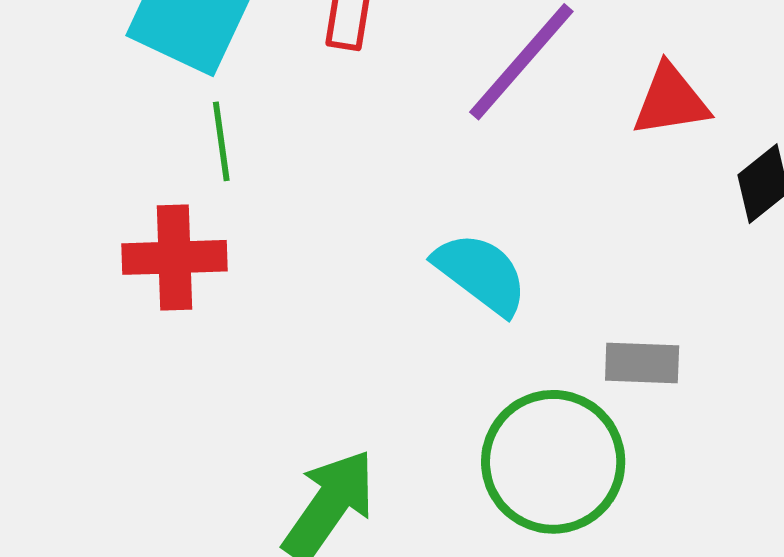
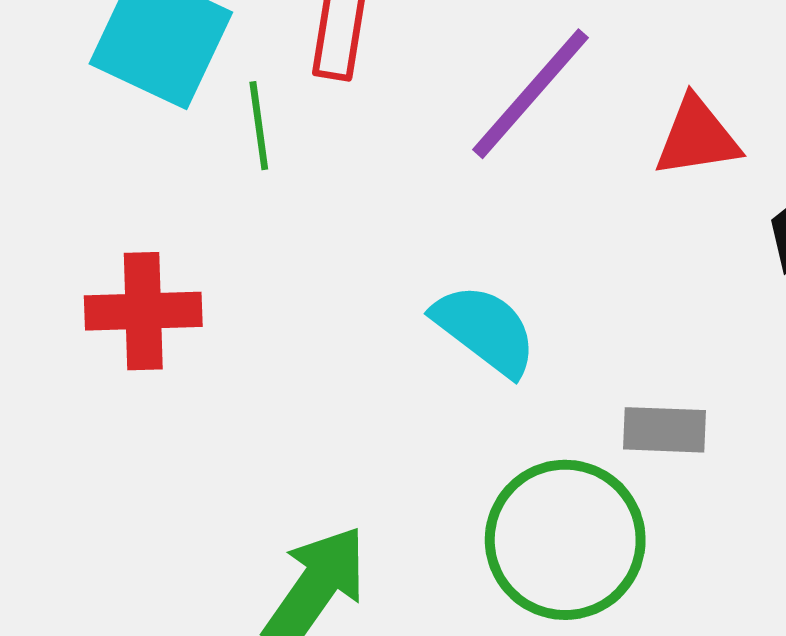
green line: (221, 141) -> (259, 126), moved

